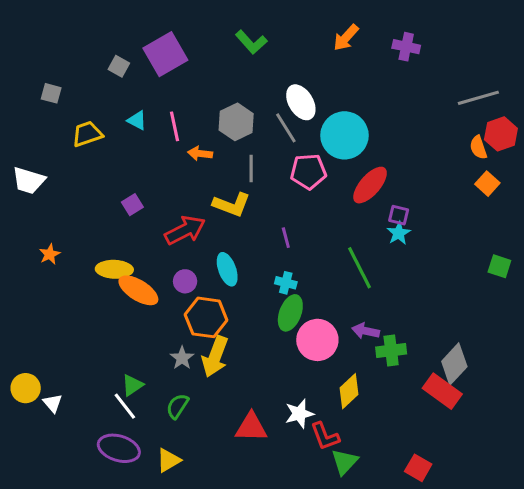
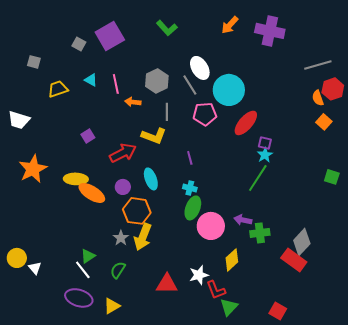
purple cross: (406, 47) -> (270, 31), size x1.6
orange star: (50, 254) -> (33, 169), size x2.0
green line: (360, 268) -> (258, 178), moved, turned 60

